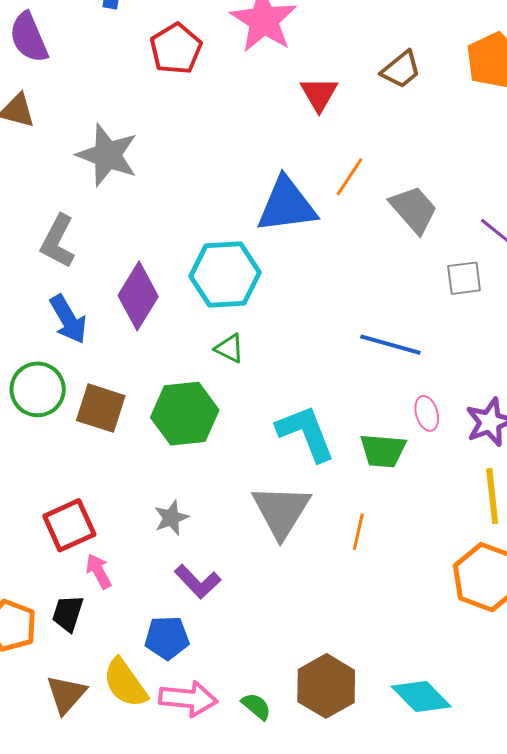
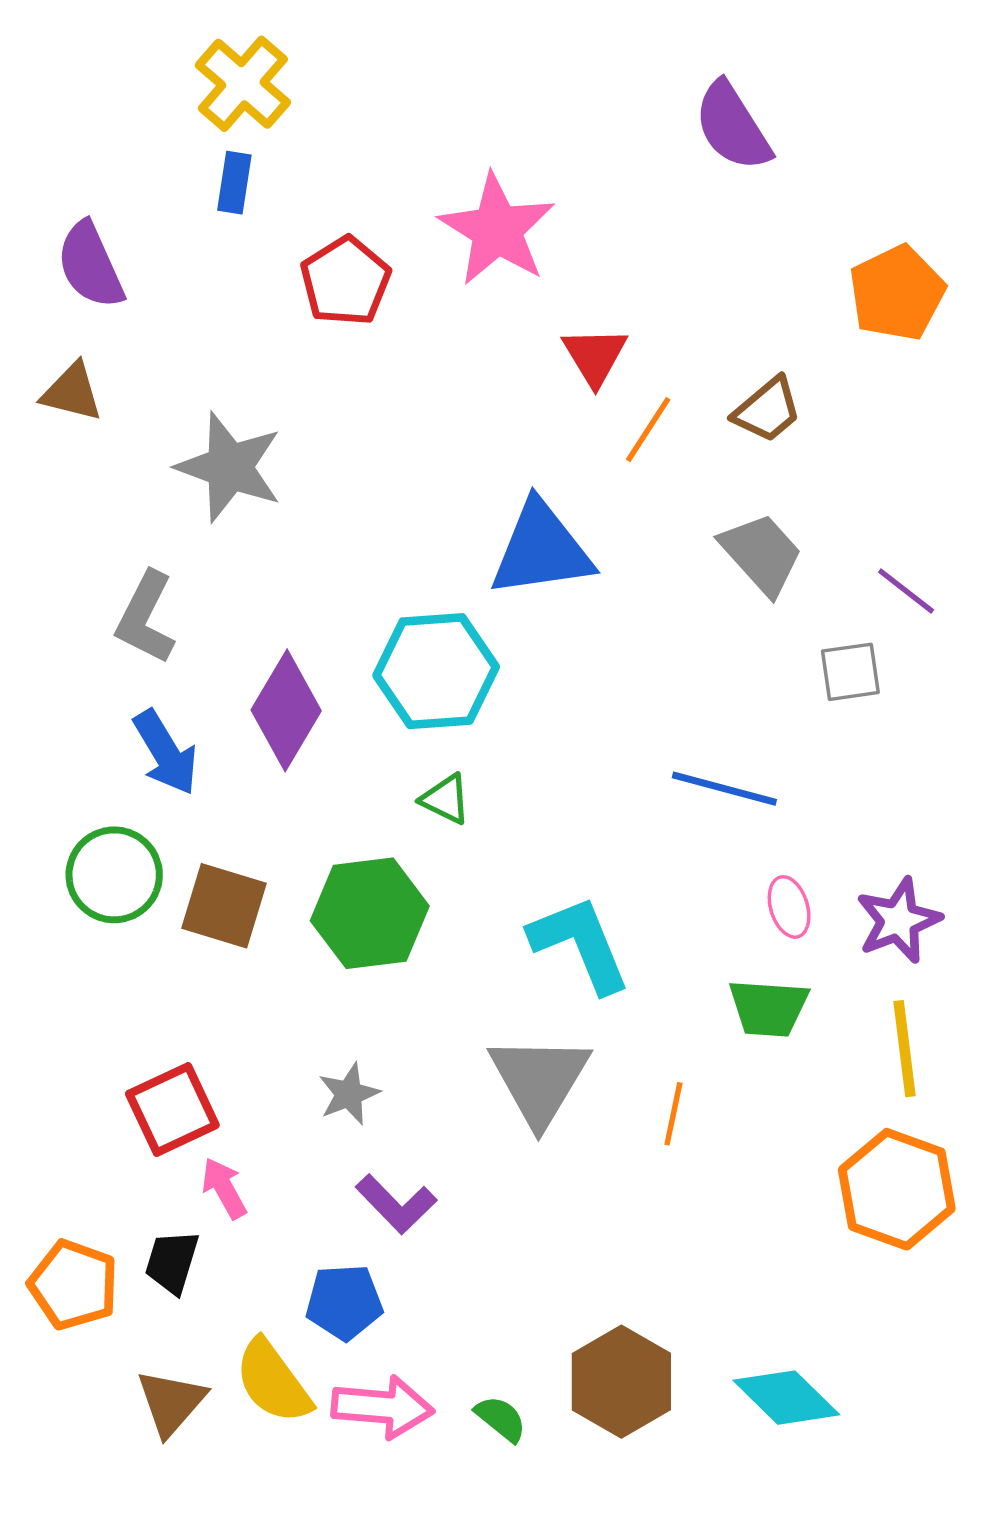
brown trapezoid: (401, 70) -> (767, 410), moved
orange line: (349, 177) -> (648, 430), moved
green trapezoid: (383, 451) -> (768, 1008), moved

